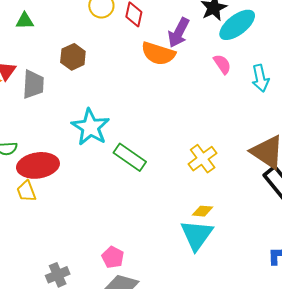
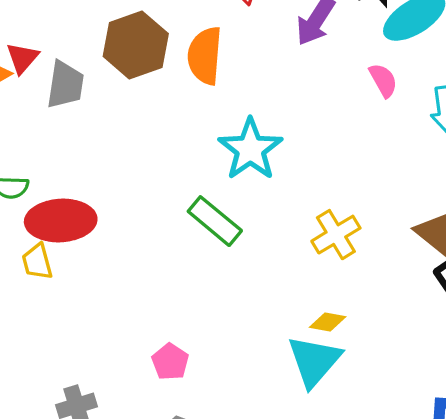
orange semicircle: (158, 54) -> (205, 56), moved, turned 72
brown hexagon: (73, 57) -> (136, 45), size x1.5
cyan star: (90, 127) -> (250, 149), moved
pink pentagon: (113, 257) -> (170, 362), moved

